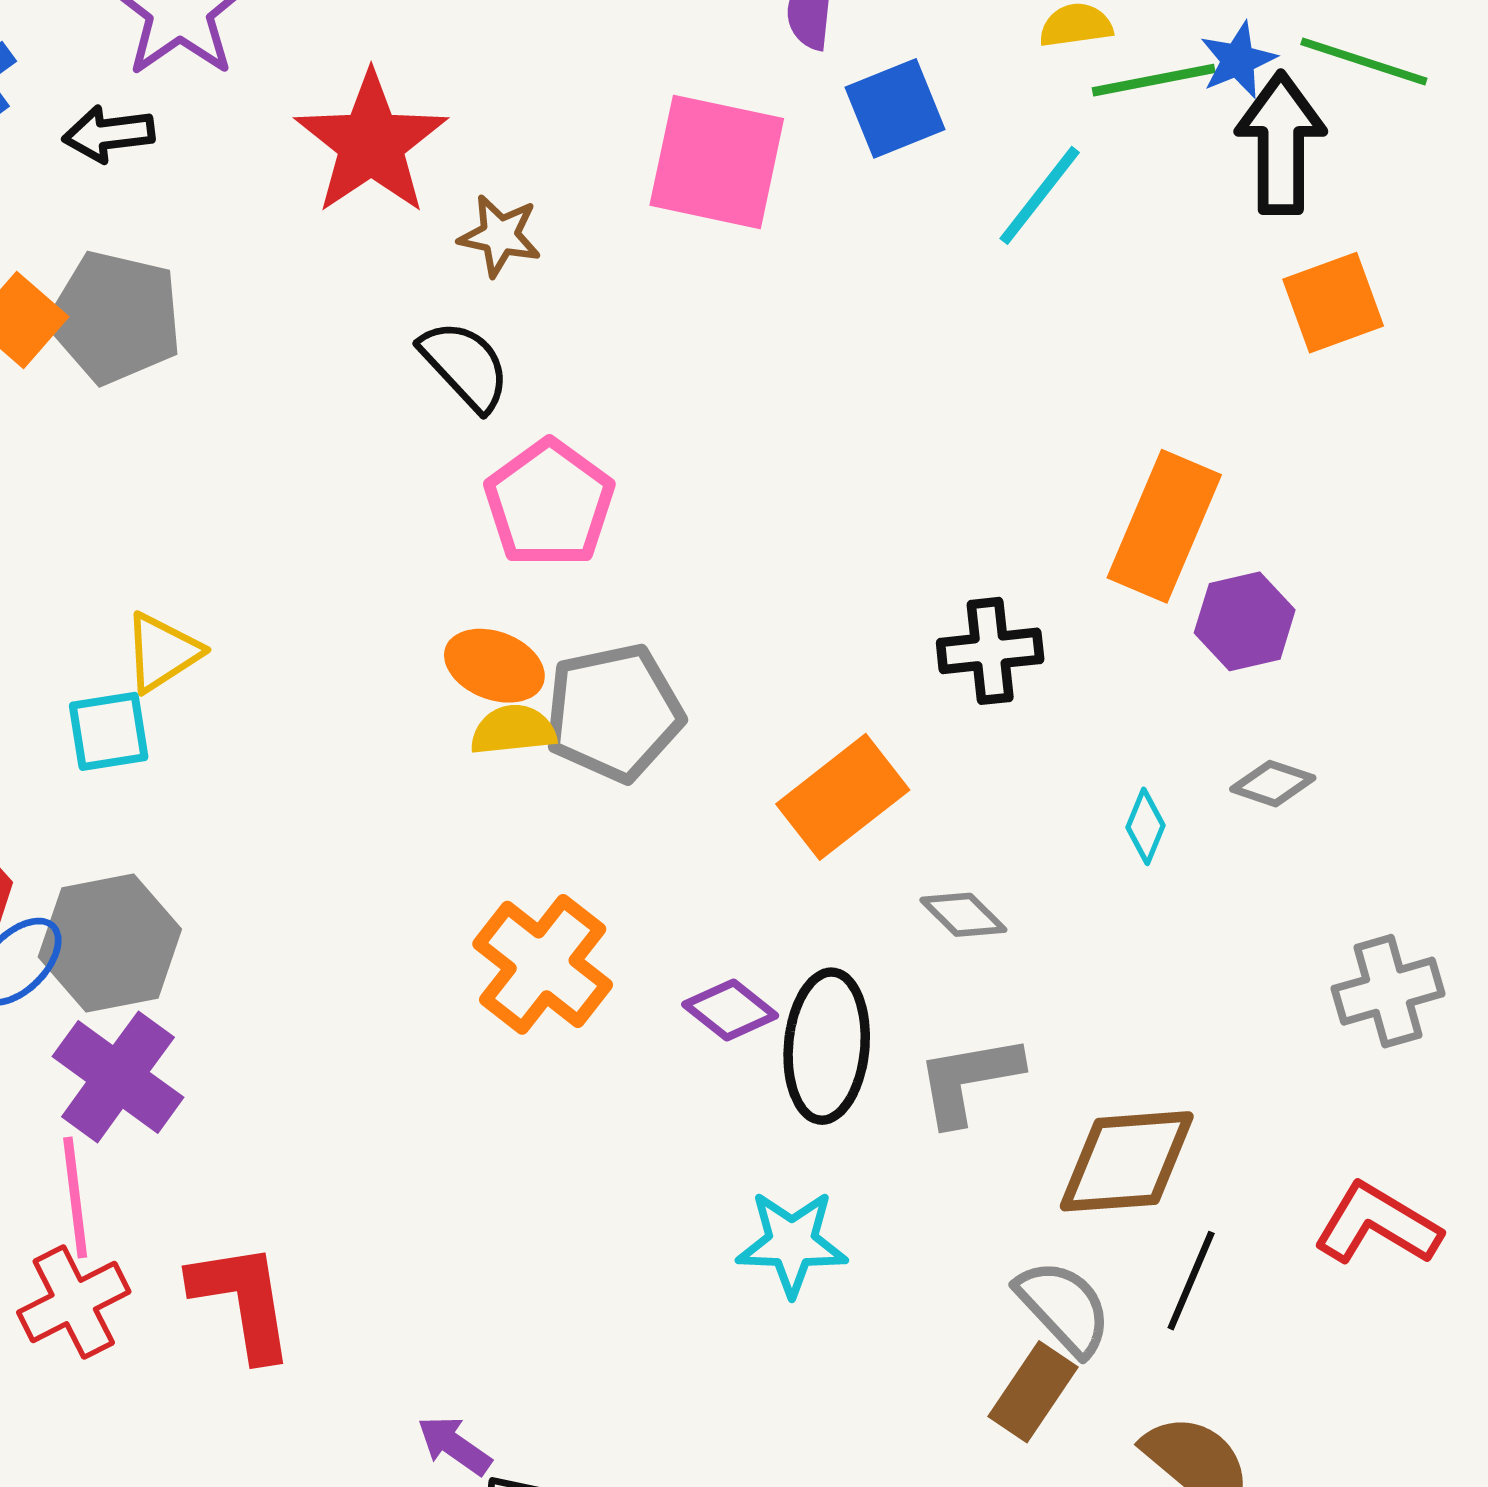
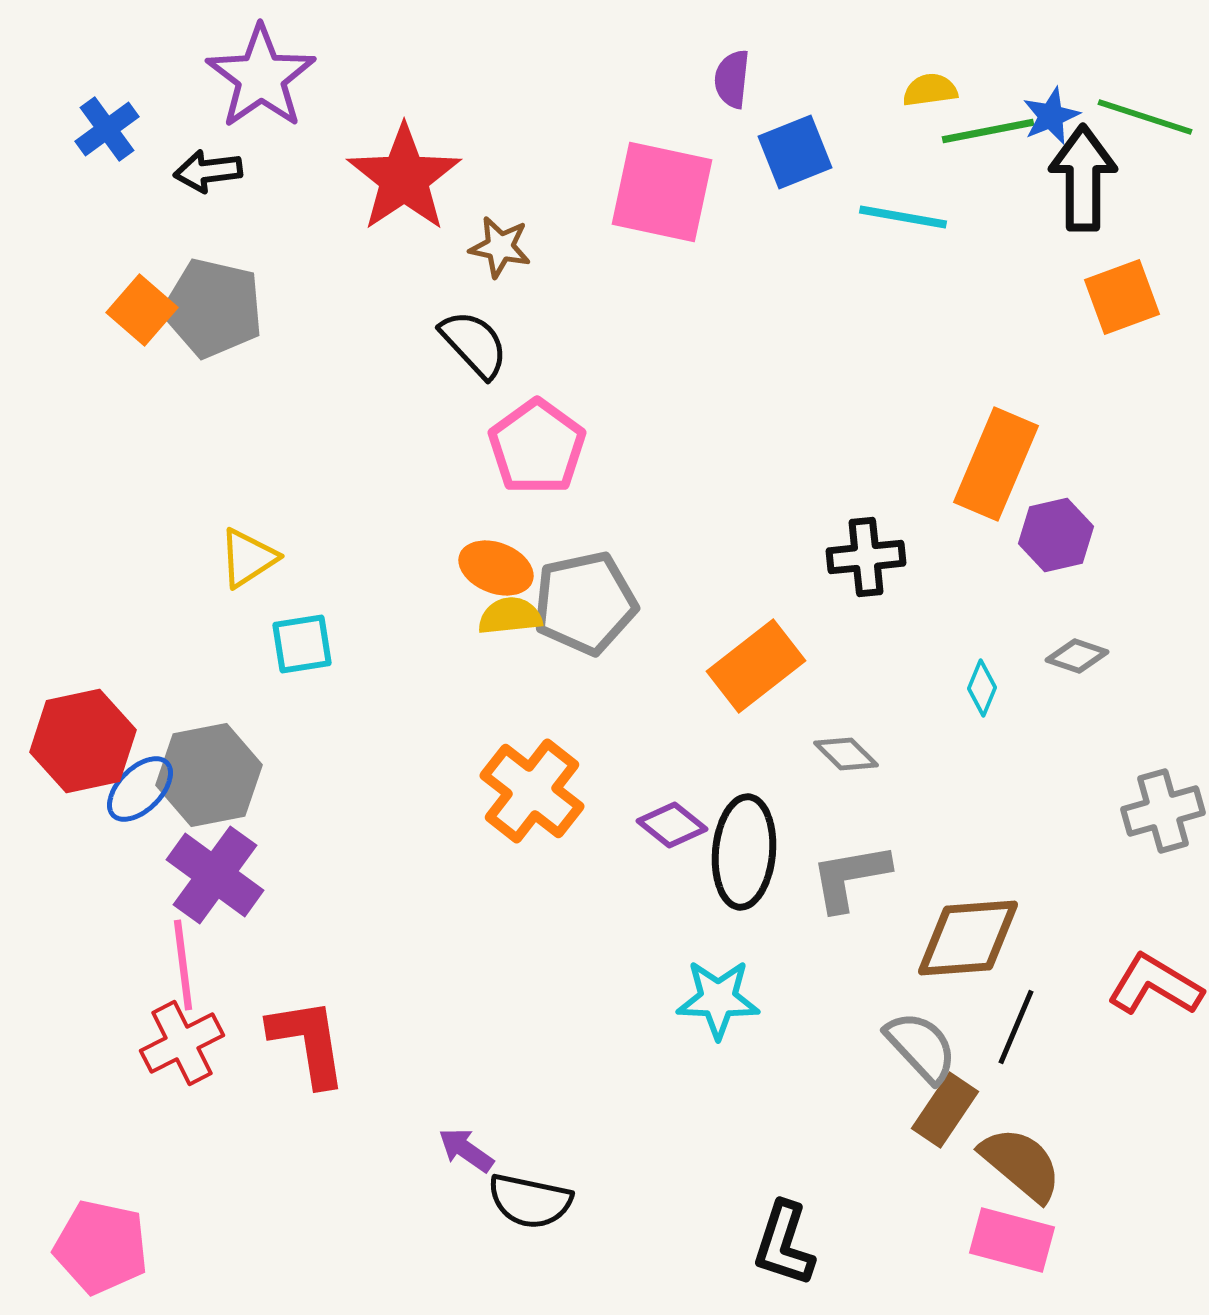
cyan line: (1040, 195) -> (903, 217), turned 62
cyan square: (109, 731) -> (302, 644), moved
brown rectangle: (1033, 1392) -> (945, 1110), moved

